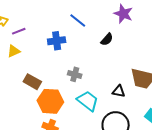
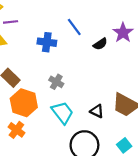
black semicircle: (107, 39) -> (100, 44), moved

